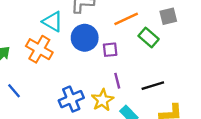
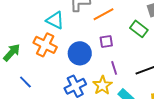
orange line: (126, 19) -> (103, 14), moved
blue circle: (85, 38) -> (80, 53), moved

